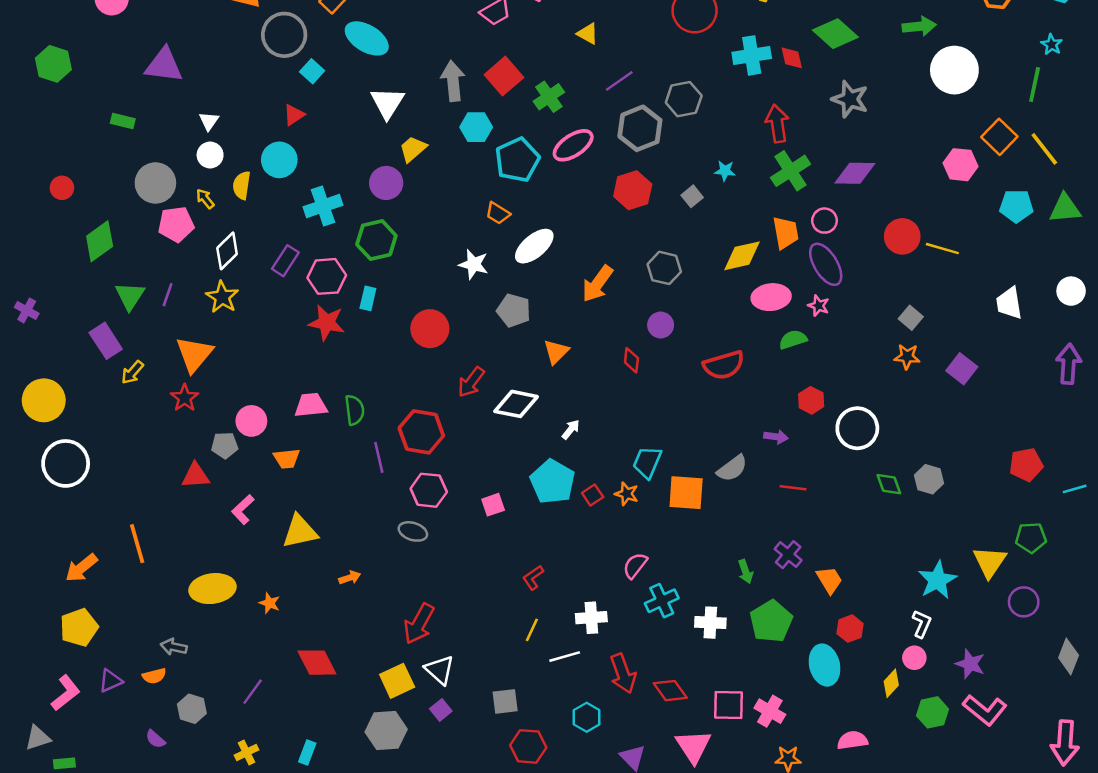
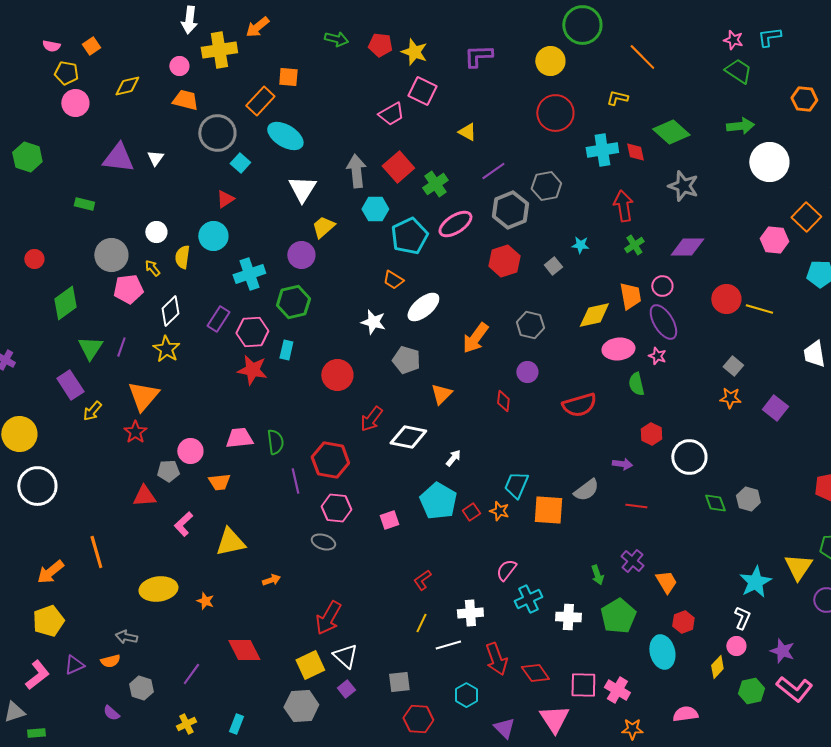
white triangle: (209, 121) -> (155, 158), moved
green cross: (791, 171) -> (634, 245), size x0.6
green semicircle: (793, 340) -> (636, 384), turned -85

